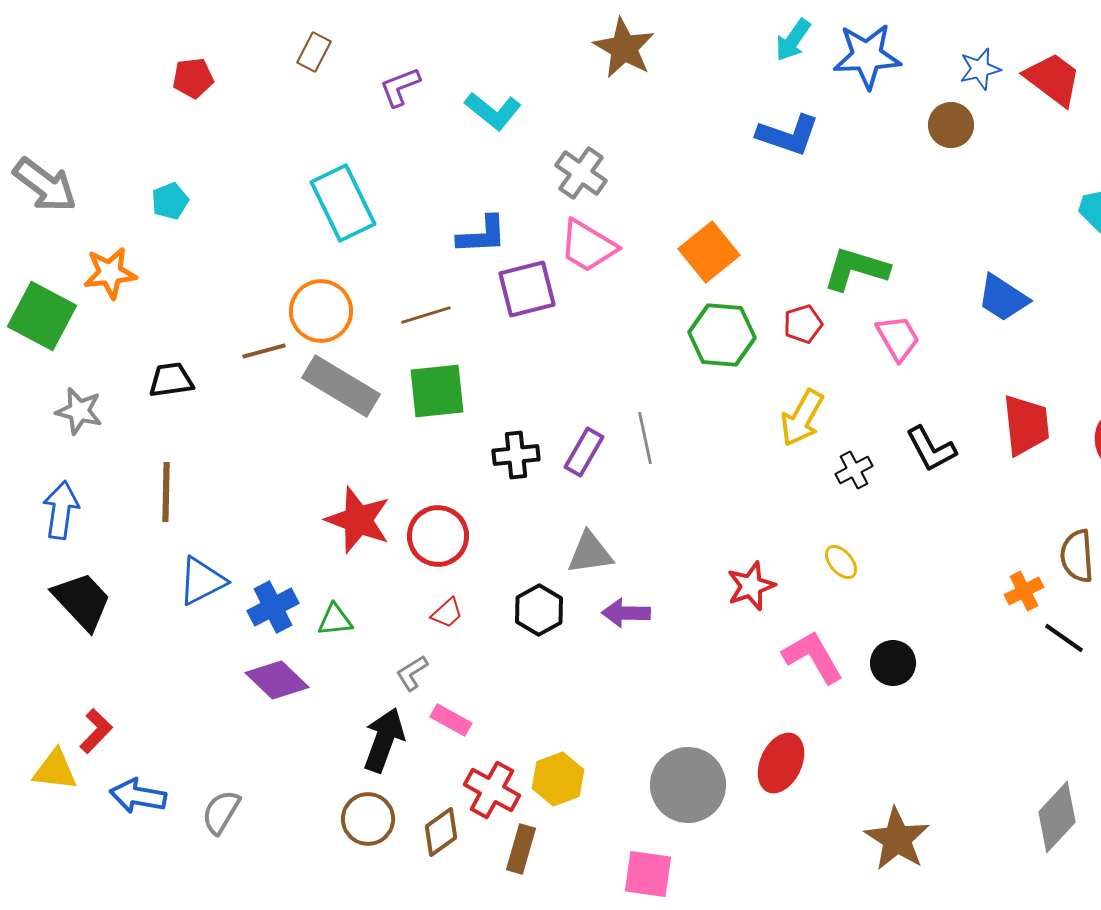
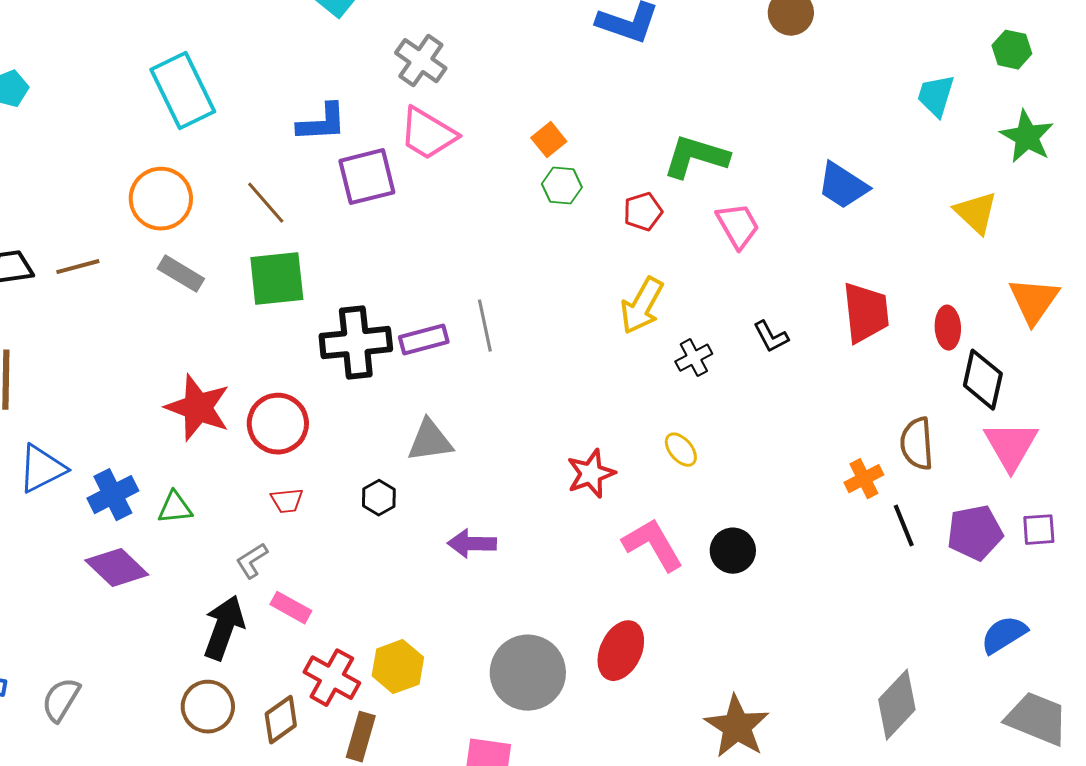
orange square: (709, 252) -> (549, 140), size x0.6
brown line: (426, 315) -> (266, 203), turned 66
green hexagon: (722, 335) -> (562, 186), moved, size x0.6
brown line: (264, 351) -> (78, 267), moved
gray rectangle: (341, 386) -> (181, 274), size x0.6
black L-shape: (931, 449) -> (771, 337), size x0.7
purple rectangle: (584, 452) -> (424, 340), turned 45
black cross: (516, 455) -> (356, 343), size x1.5
black hexagon: (539, 610) -> (379, 498), size x0.7
red trapezoid: (447, 613) -> (287, 501), turned 36
purple arrow: (626, 613) -> (472, 544), moved
black line: (1064, 638) -> (904, 526), turned 33

